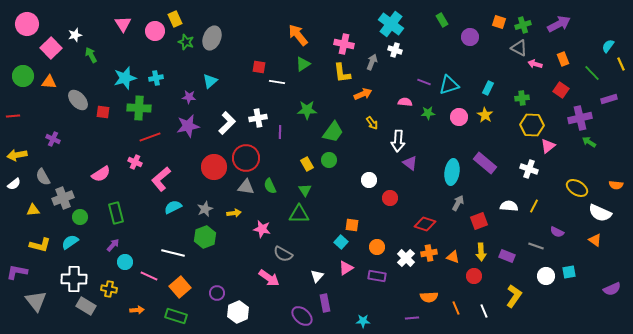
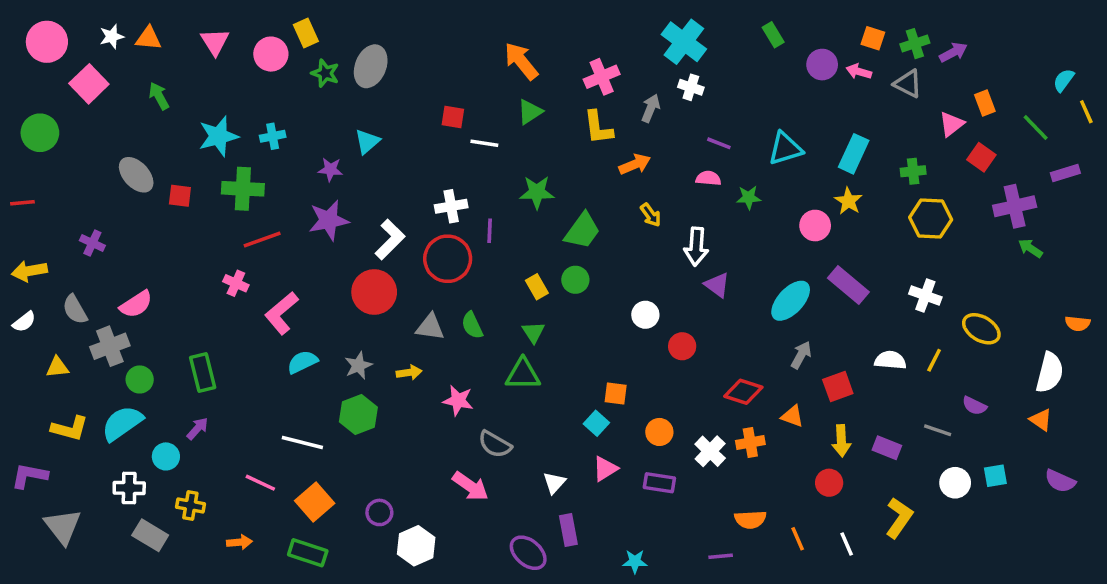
purple arrow: (559, 24) -> (953, 52), moved, size x0.7
white star: (75, 35) -> (112, 37), moved
pink cross: (344, 44) -> (602, 77), turned -36
pink arrow: (535, 64) -> (859, 72), moved
orange triangle: (49, 82) -> (148, 38), moved
purple line: (424, 82) -> (719, 143), moved
cyan rectangle: (488, 88) -> (854, 154), size x1.5
pink circle: (459, 117) -> (815, 226), moved
white L-shape: (227, 123) -> (390, 240), moved
pink triangle: (548, 146) -> (952, 124), moved
red circle: (246, 158) -> (448, 259), moved
cyan ellipse: (452, 172) -> (791, 301), turned 35
pink semicircle: (101, 174) -> (136, 304), moved
yellow ellipse: (577, 188) -> (981, 329), moved
white semicircle: (600, 213) -> (1050, 372), turned -100
cyan semicircle: (70, 242) -> (122, 423), size x1.4
orange triangle: (453, 257) -> (792, 416), moved
cyan circle: (125, 262) -> (166, 456), moved
white cross: (74, 279) -> (129, 488), size x0.7
purple semicircle: (612, 289) -> (1060, 481), moved, turned 48

